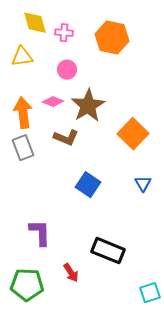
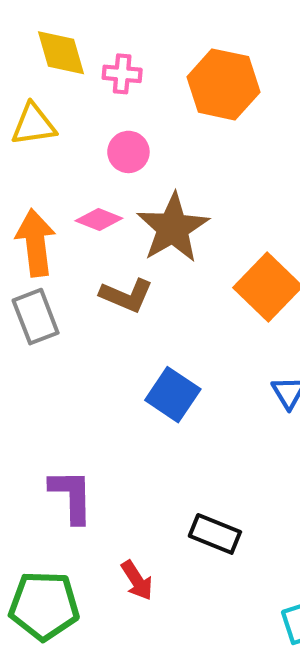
black rectangle: (108, 251) -> (215, 534), size x0.7

